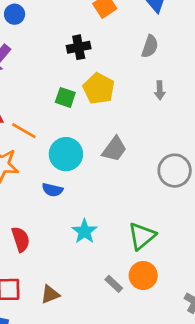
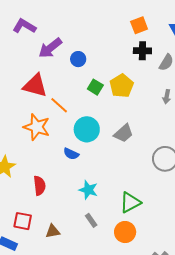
blue circle: (15, 14) -> (78, 59), moved
black cross: (79, 47) -> (142, 51), moved
cyan star: (84, 231) -> (88, 190), turned -30
gray rectangle: (114, 284) -> (91, 220), moved

